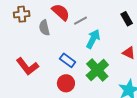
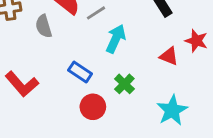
green cross: (97, 70) -> (124, 84), size x0.6
red circle: (66, 83) -> (93, 107), moved

